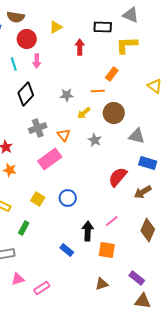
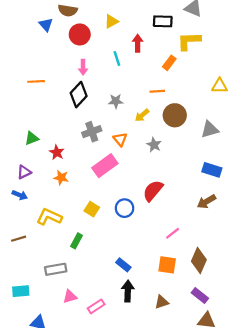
pink arrow: (37, 61) -> (83, 67), moved
cyan line: (14, 64) -> (117, 58), moved
orange rectangle: (112, 74) -> (169, 63), moved
yellow triangle: (155, 86) -> (220, 86), turned -35
gray star: (67, 95) -> (116, 101), moved
gray triangle: (137, 136) -> (210, 129), moved, turned -30
red semicircle: (118, 177) -> (153, 191), moved
brown diamond: (148, 230) -> (199, 261), moved
black arrow: (88, 231) -> (128, 291), moved

